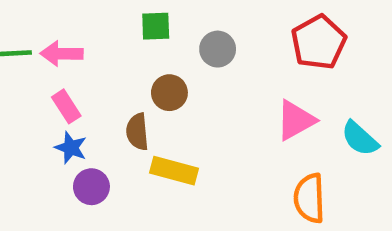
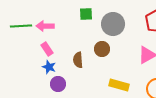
gray circle: (218, 49) -> (113, 24), size x1.5
brown circle: (169, 93) -> (102, 49), moved
yellow rectangle: (174, 171) -> (119, 85), moved

